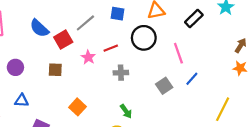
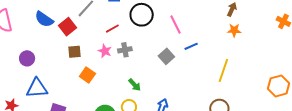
pink star: (88, 57) -> (105, 51), moved
brown square: (55, 70) -> (75, 52), moved
blue line: (192, 79) -> (191, 46), turned 32
blue triangle: (22, 101) -> (37, 88), size x1.6
orange square: (78, 107) -> (87, 75), moved

